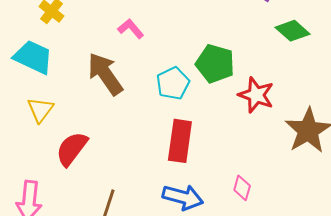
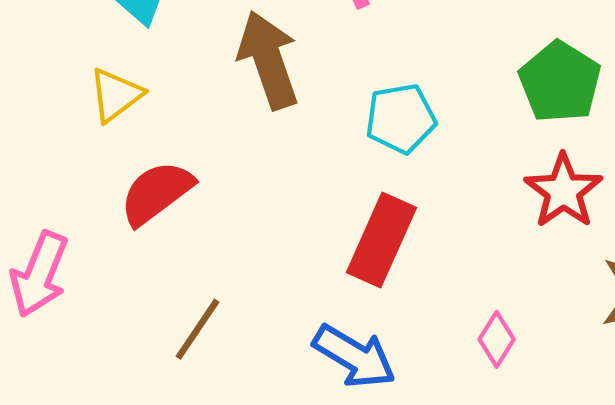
green pentagon: (215, 64) -> (560, 82), moved
pink diamond: (242, 188) -> (497, 339), moved

